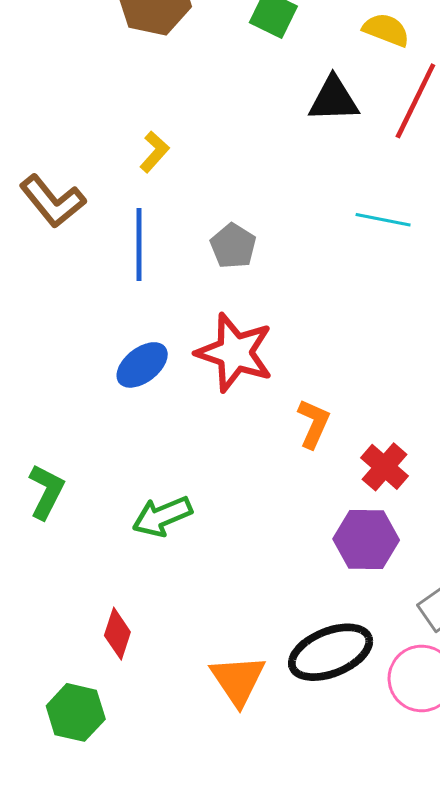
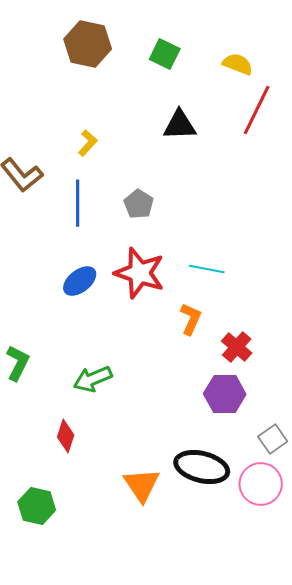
black triangle: (334, 99) -> (180, 125), moved
cyan line: (383, 220) -> (207, 269), moved
red diamond: (117, 634) -> (66, 436), moved
black ellipse: (331, 652) -> (202, 467), turned 36

